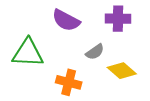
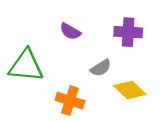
purple semicircle: (66, 20) -> (70, 31), size x0.7

